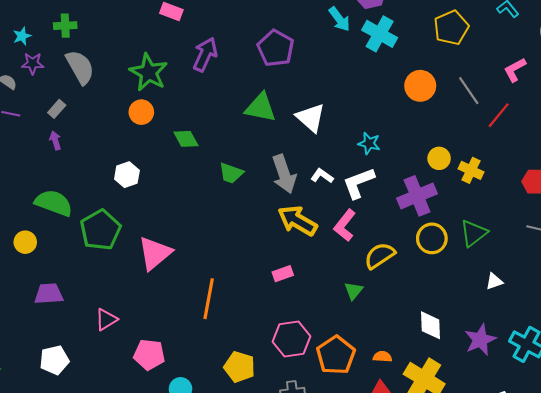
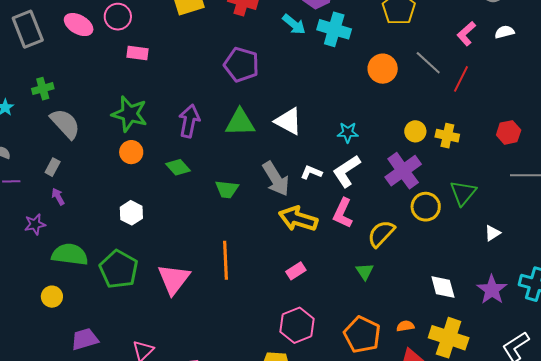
purple arrow: (205, 54) -> (189, 121), moved
purple star: (33, 63) -> (35, 224), moved
orange line: (209, 299) -> (225, 260), moved
pink hexagon: (291, 339) -> (297, 325), moved

